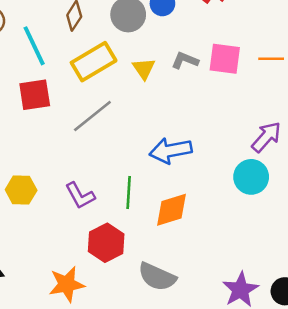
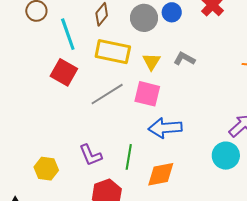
pink square: (225, 59) -> (147, 94), moved
yellow rectangle: (94, 62) -> (113, 52), turned 36
red square: (35, 95) -> (64, 72), turned 32
yellow hexagon: (21, 190) -> (46, 169), moved

